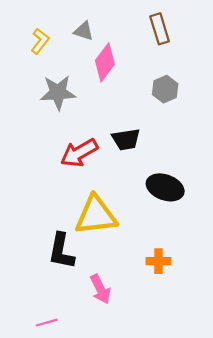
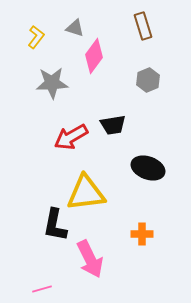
pink arrow: (100, 289) -> (90, 259), size x1.4

